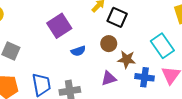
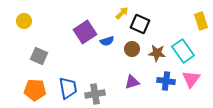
blue semicircle: (78, 51) -> (107, 41), moved
brown star: (127, 59) -> (157, 53), moved

